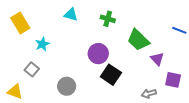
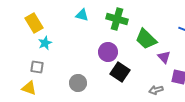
green cross: (108, 19) -> (117, 19), size x1.5
cyan star: (42, 44) -> (45, 43), moved
gray square: (32, 69) -> (37, 67), moved, turned -32

